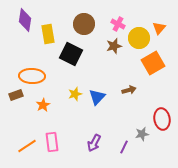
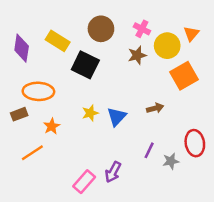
purple diamond: (25, 20) -> (22, 48), moved
yellow rectangle: (48, 34) -> (58, 41), turned -48
pink rectangle: (52, 142) -> (84, 182), moved, turned 48
orange line: (27, 146) -> (32, 153), moved
purple line: (124, 147) -> (149, 150), moved

